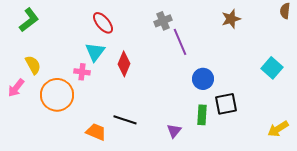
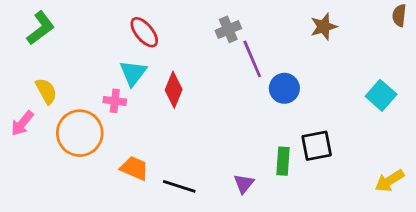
blue circle: (203, 79) -> (284, 88), moved
black line: (125, 120) -> (179, 186), moved
orange trapezoid: (96, 132) -> (134, 168), moved

